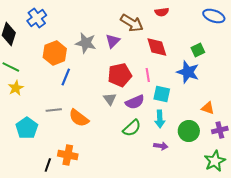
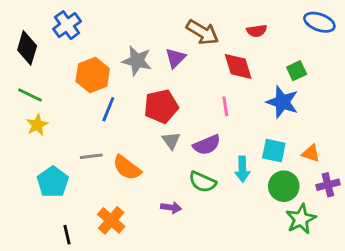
red semicircle: (162, 12) -> (257, 31), moved
red pentagon: (120, 75) -> (161, 106), moved
cyan square: (162, 94) -> (274, 151), moved
green semicircle: (132, 128) -> (202, 182), turned 66
purple arrow: (161, 146) -> (171, 208), moved
orange cross: (68, 155) -> (111, 220), turned 30
green star: (215, 161) -> (301, 219), moved
black line: (48, 165) -> (67, 235), moved, turned -32

